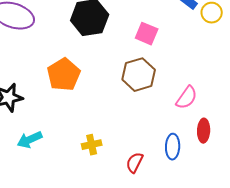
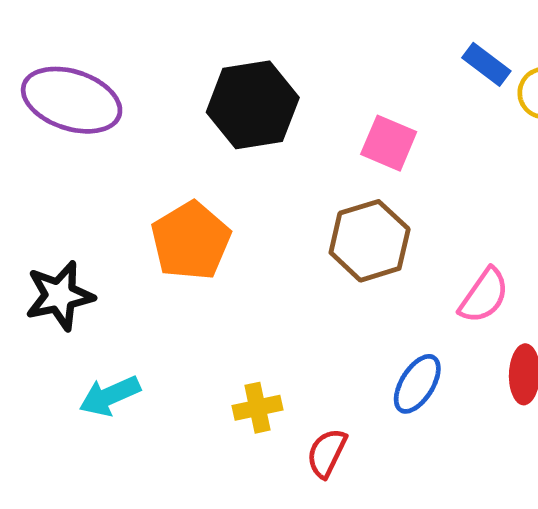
blue ellipse: (173, 147) -> (417, 384), moved, turned 30
red semicircle: (135, 163) -> (327, 453), moved

